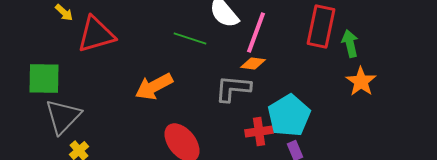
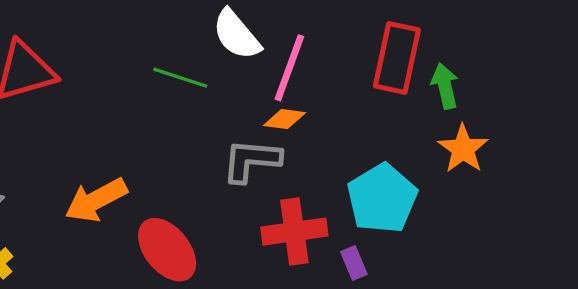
orange arrow: (154, 86) -> (96, 200), moved
cyan pentagon: (289, 116) -> (382, 198), moved
red cross: (259, 132) -> (294, 232), size x1.4

